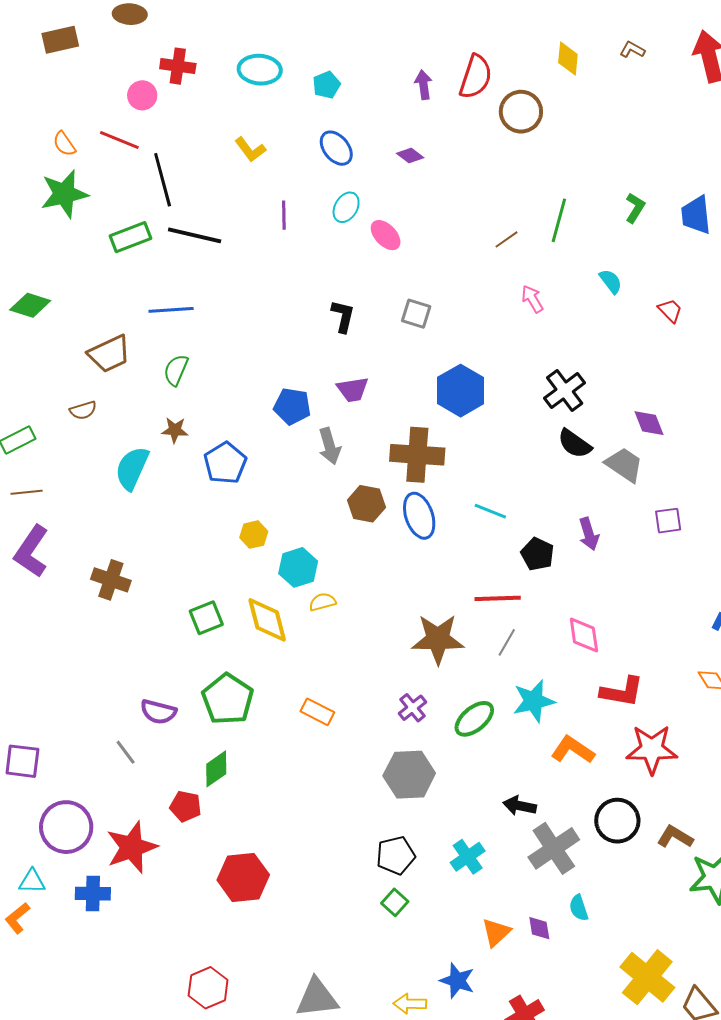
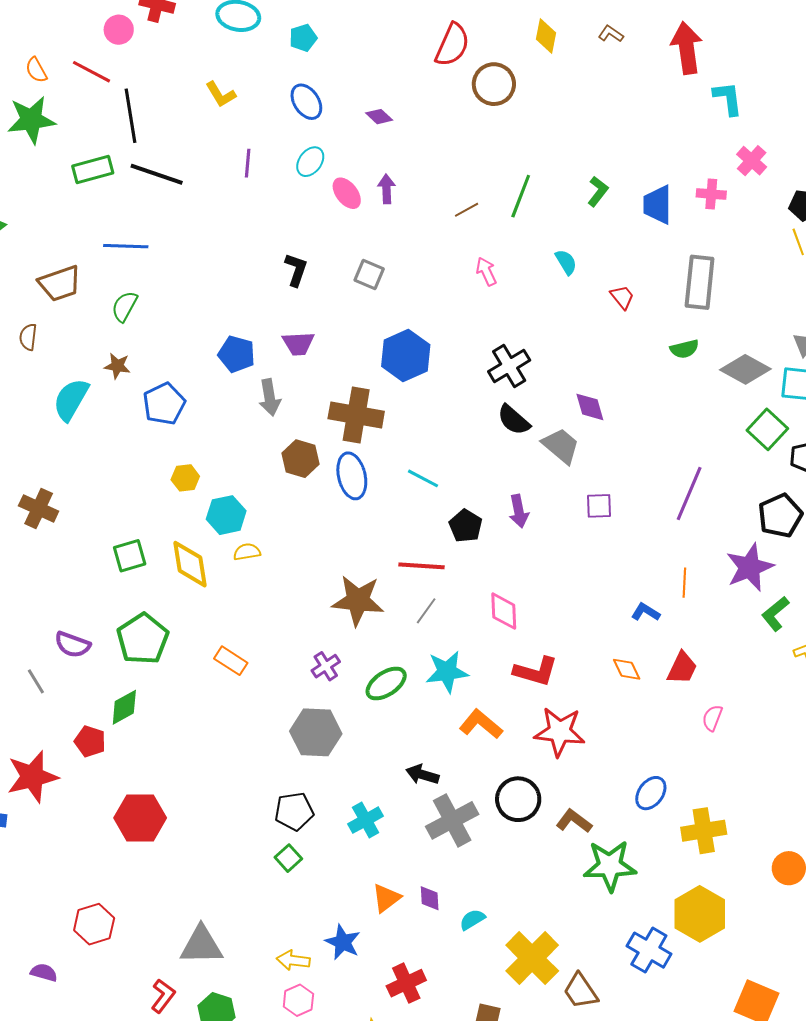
purple arrow: (423, 85) -> (387, 189), moved
brown semicircle: (83, 410) -> (28, 337), turned 108
cyan semicircle: (579, 908) -> (472, 920), moved, turned 72

